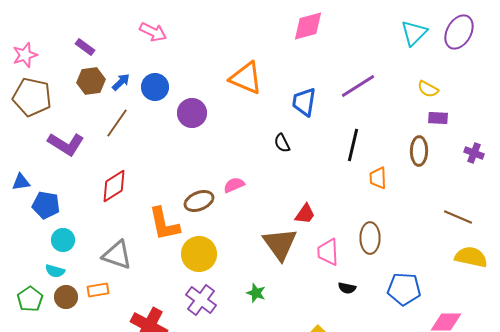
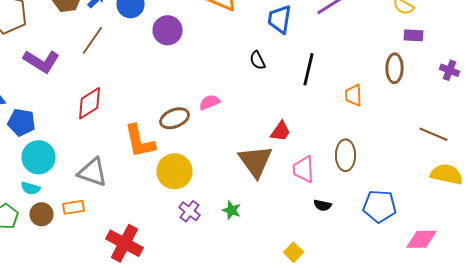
black line: (353, 145) -> (308, 69), moved
cyan circle: (63, 240) -> (38, 157), size x1.4
purple cross: (201, 300) -> (190, 211), moved, size x0.7

